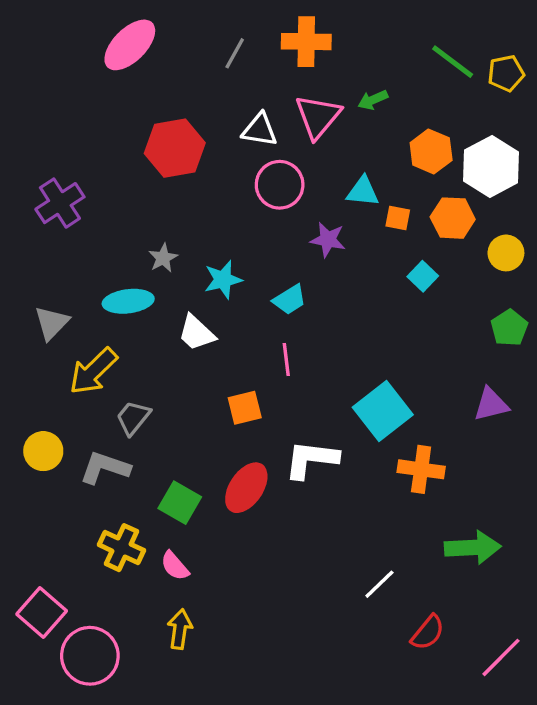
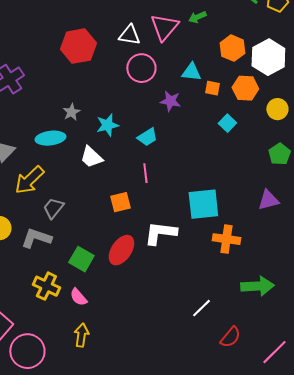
cyan square: (383, 411) -> (203, 204), turned 32

